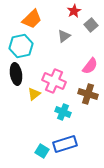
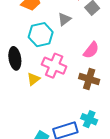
cyan hexagon: (21, 46) -> (41, 35), moved
cyan cross: (63, 112) -> (89, 119), moved

